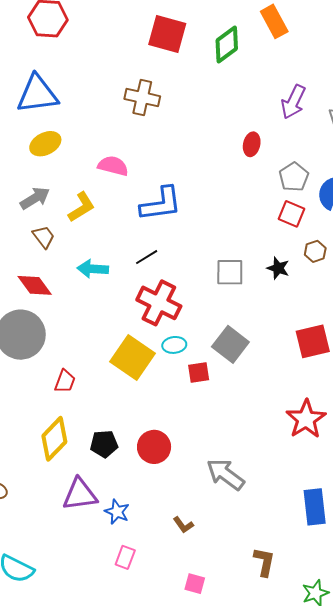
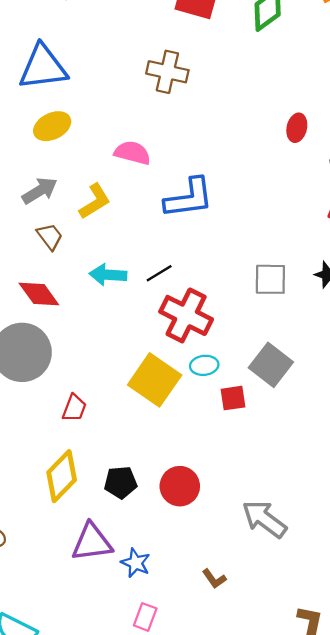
black line: (147, 257) -> (159, 273), moved

